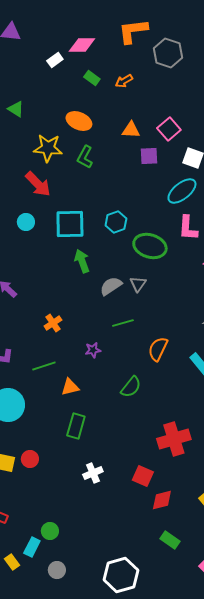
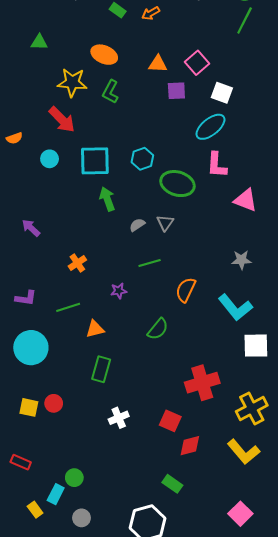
green triangle: (16, 109) -> (39, 42), turned -30
gray semicircle: (111, 286) -> (137, 225), size x0.7
green rectangle: (170, 540) -> (172, 484), moved

